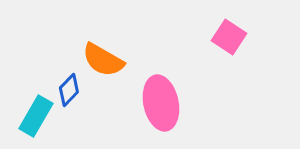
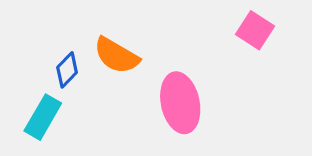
blue diamond: (69, 90) -> (67, 70), moved

